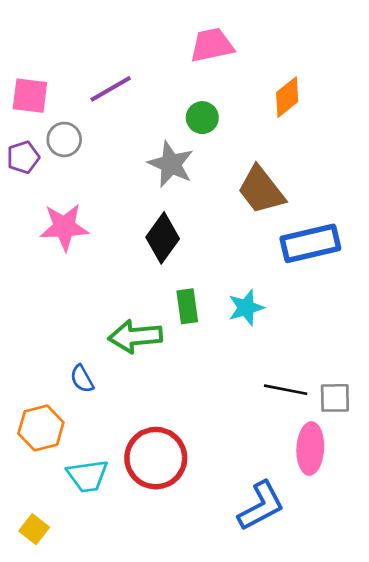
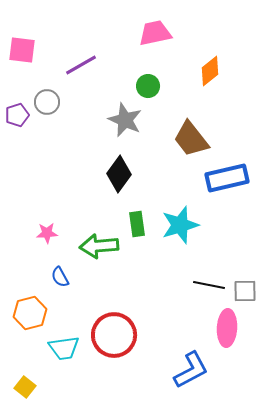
pink square: (30, 96) -> (22, 50), moved
pink star: (64, 227) -> (47, 233), moved, size x0.6
cyan star: (246, 308) -> (180, 225), size x1.4

